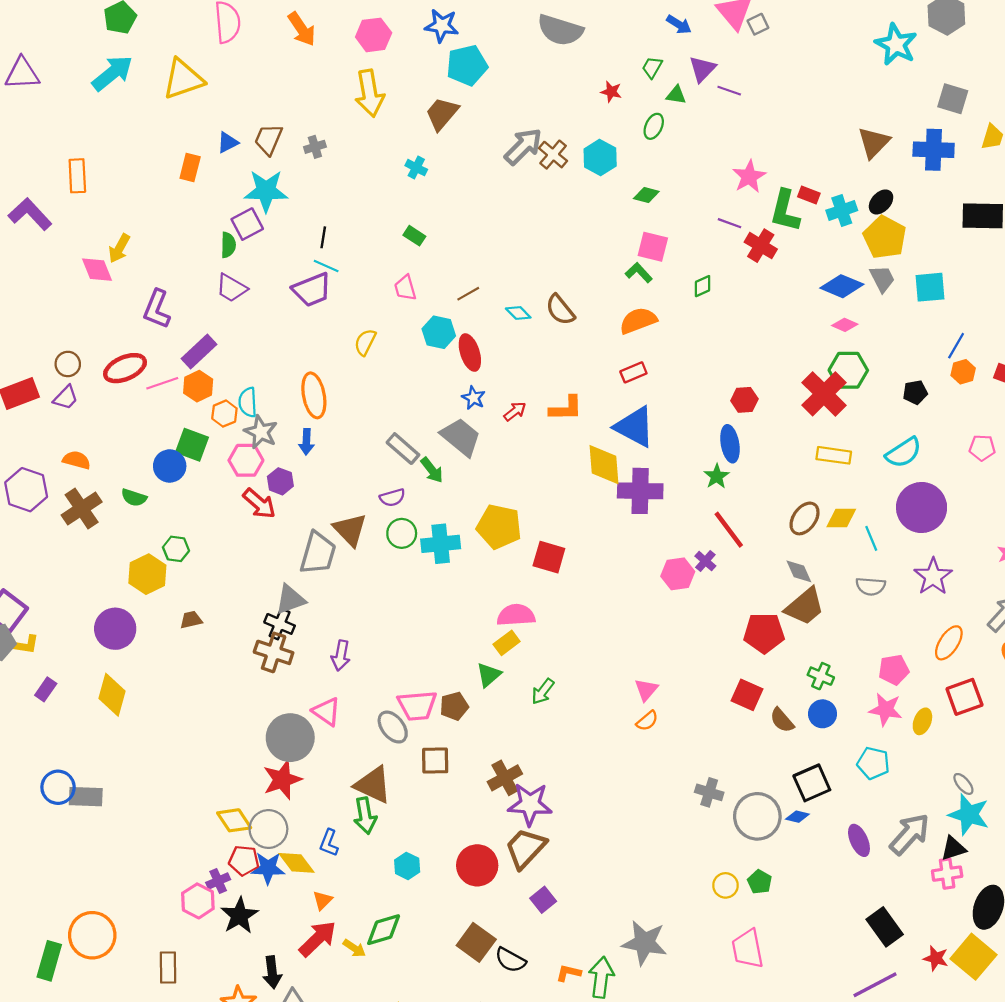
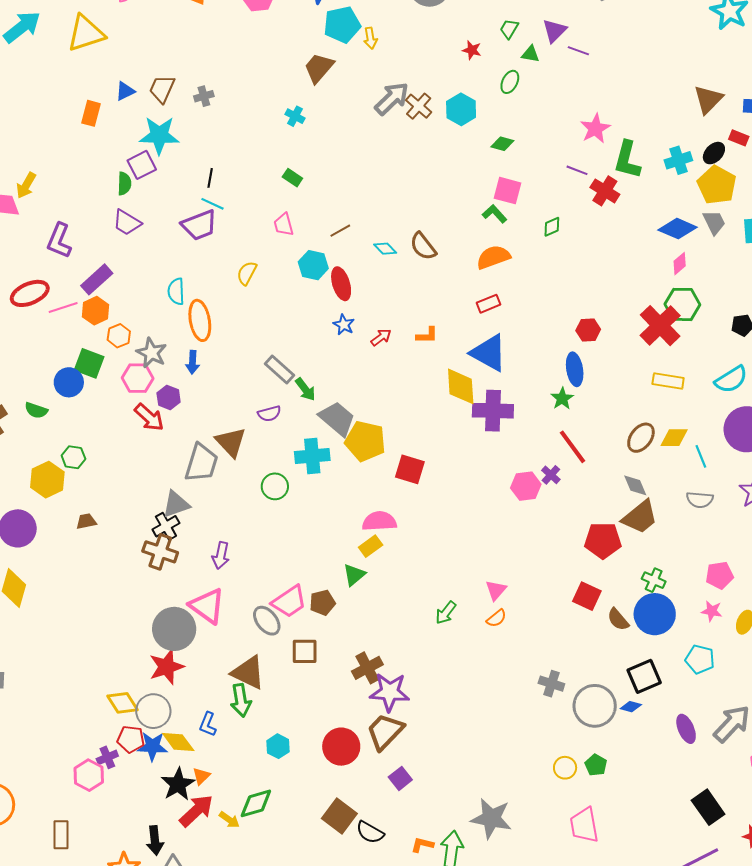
yellow arrow: (370, 93) -> (370, 38), moved, size x0.5
red rectangle: (809, 195) -> (739, 138), moved
pink diamond: (845, 325) -> (680, 264), turned -65
cyan semicircle: (248, 402) -> (176, 291), moved
orange L-shape: (566, 408) -> (427, 335), size x0.7
gray trapezoid: (461, 437) -> (337, 419), moved
green circle: (402, 533) -> (275, 486), moved
black cross: (280, 624) -> (166, 526), turned 36
green arrow: (543, 691) -> (446, 613), moved
pink trapezoid: (417, 706) -> (289, 602), turned -30
pink star: (886, 710) -> (712, 611), size x0.7
pink triangle: (326, 712) -> (207, 606), size x1.4
blue circle: (823, 714) -> (655, 614), size x1.6
black star: (240, 916) -> (178, 784), moved

